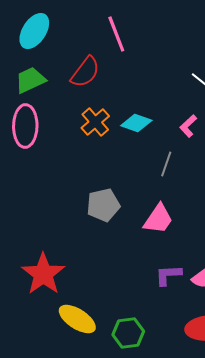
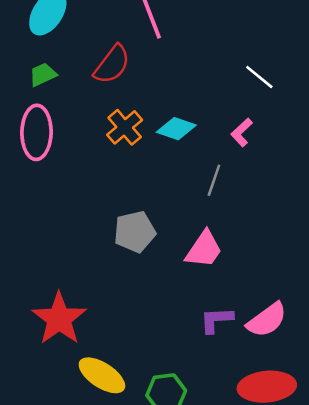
green trapezoid: (30, 80) -> (43, 74), size x0.7

